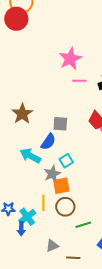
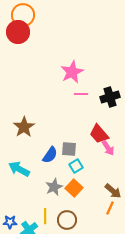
gray square: (60, 124) -> (69, 149), moved
cyan arrow: (30, 156) -> (19, 169), moved
cyan square: (66, 161) -> (76, 166), moved
orange square: (61, 186) -> (74, 188), moved, turned -36

